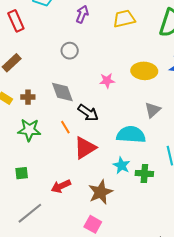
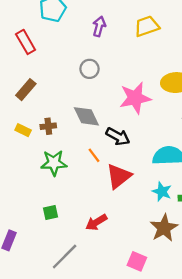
pink star: (107, 81) -> (135, 98), size x1.8
brown star: (101, 192) -> (164, 228), moved

